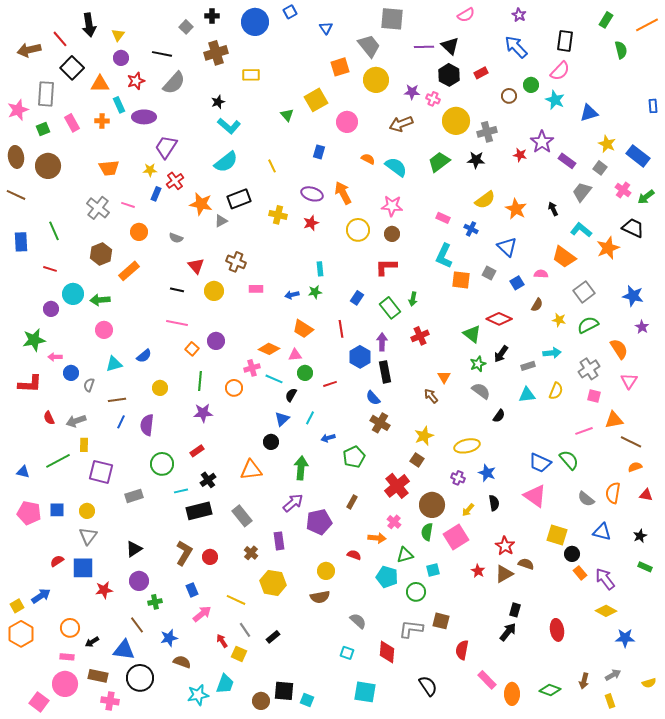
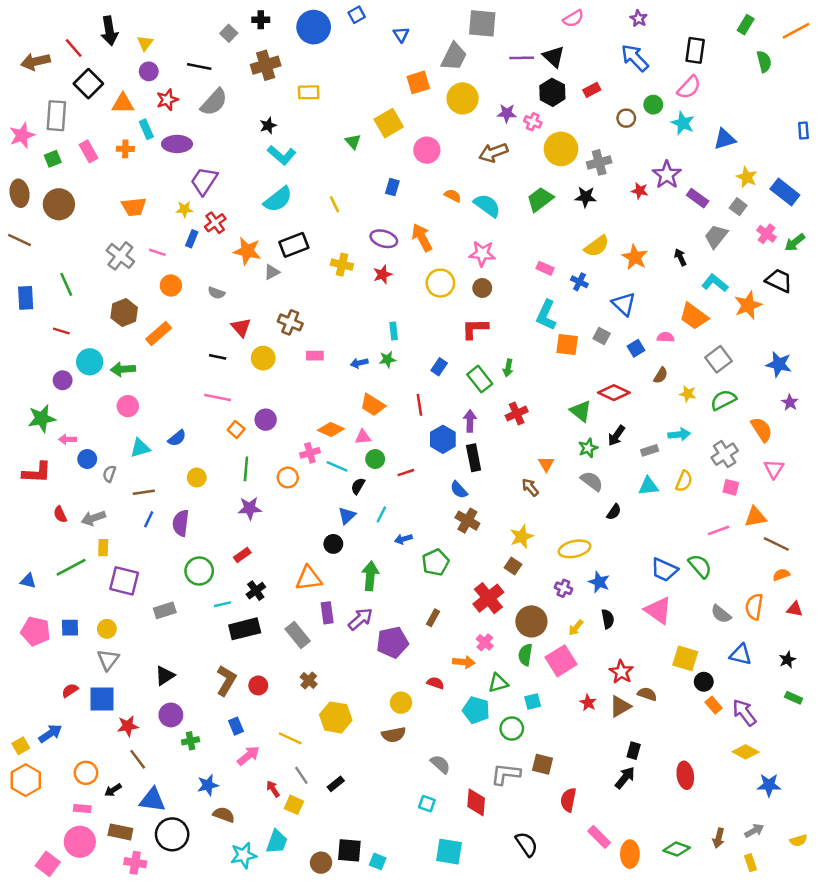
gray trapezoid: (369, 46) -> (454, 57), turned 65
purple rectangle: (279, 541) -> (327, 613), moved
brown line: (137, 625) -> (138, 759), moved

